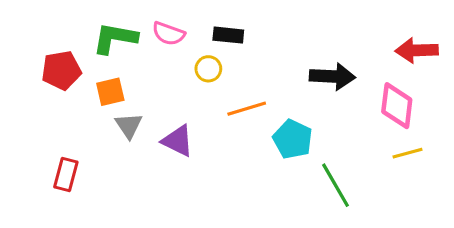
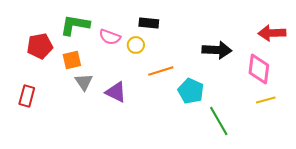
pink semicircle: (169, 34) -> (110, 37), moved
red rectangle: (66, 175) -> (27, 96), moved

